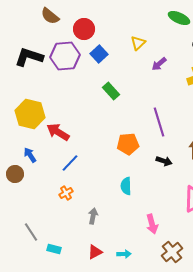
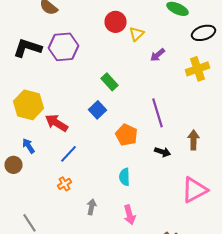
red circle: (84, 29) -> (116, 22), moved
blue square: (99, 54) -> (98, 110), moved
orange pentagon: (128, 144) -> (126, 135), turned 30
pink arrow: (152, 224) -> (130, 215), moved

